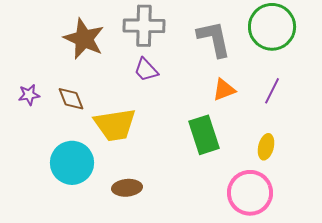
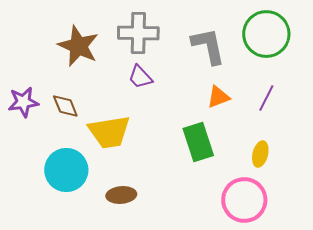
purple star: (29, 95) -> (23, 102), size x1.4

